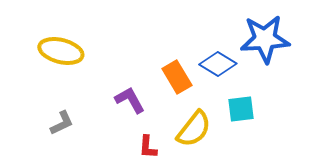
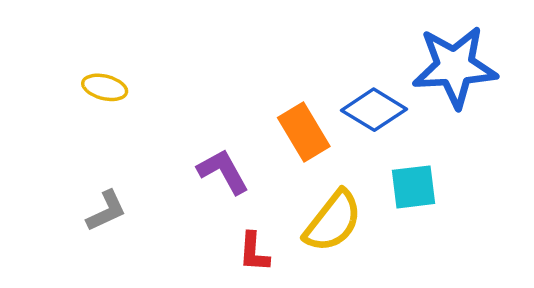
yellow ellipse: (61, 51) -> (105, 87), size x0.6

